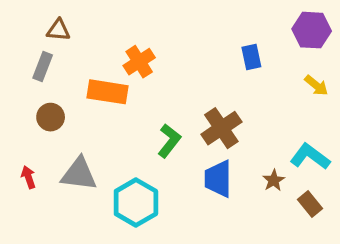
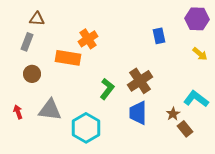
brown rectangle: (310, 204) -> (185, 129), moved

